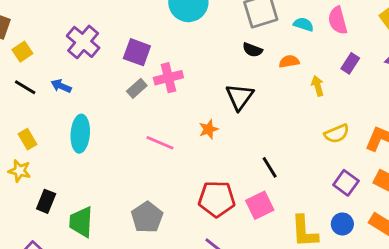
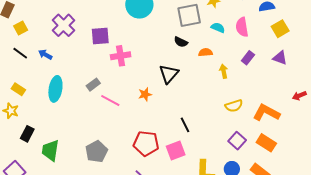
purple square: (137, 52) -> (100, 36), turned -30
gray rectangle: (137, 88) -> (93, 85), moved
yellow rectangle: (28, 139) -> (18, 89), turned -32

